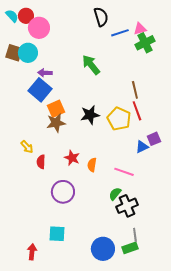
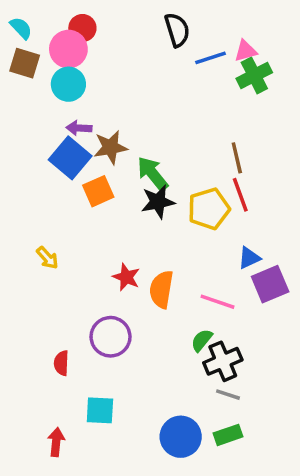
red circle: (26, 16) -> (82, 28), moved
brown square: (14, 53) -> (25, 63), moved
cyan circle: (28, 53) -> (68, 84), moved
green arrow: (91, 65) -> (153, 174), moved
yellow pentagon: (119, 119) -> (209, 209), turned 30
brown star: (56, 123) -> (111, 147), moved
purple square: (154, 139) -> (270, 284), moved, size x1.5
red semicircle: (41, 162) -> (61, 363), moved
orange semicircle: (92, 165) -> (161, 289), size x1.5
gray line: (135, 235) -> (228, 395), moved, turned -64

